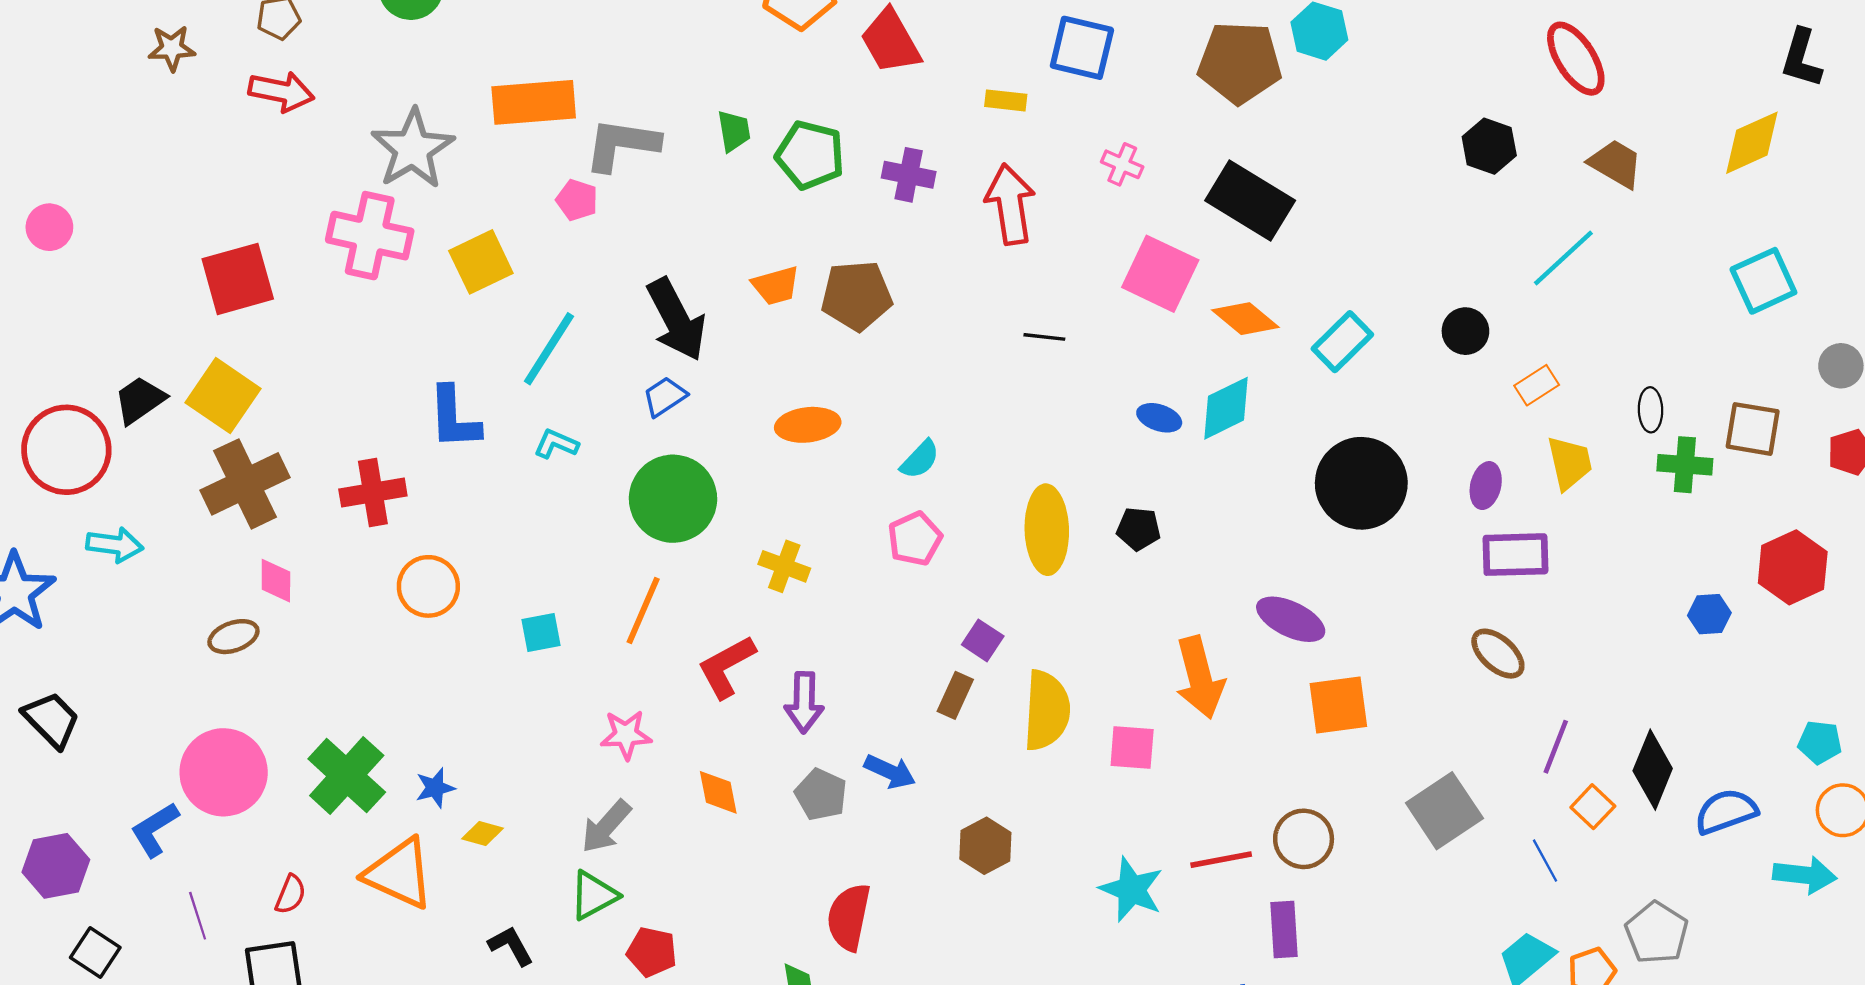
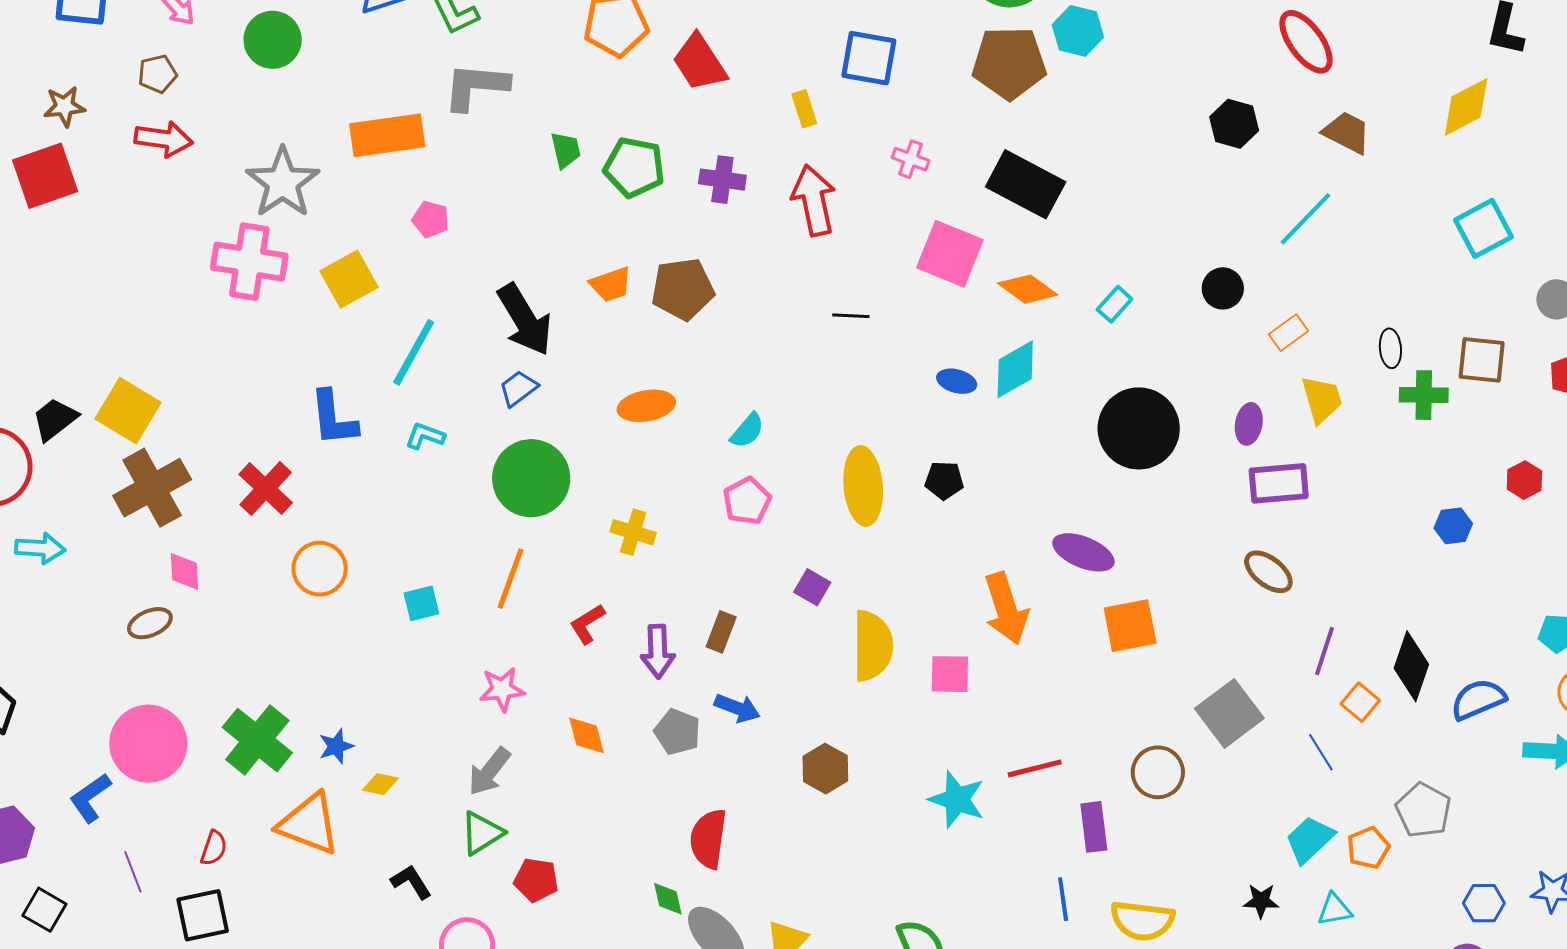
yellow rectangle: (1006, 100) -> (804, 109), turned 69
gray L-shape: (622, 144) -> (476, 86), moved
red square: (238, 279) -> (45, 176), moved
cyan rectangle: (1342, 342) -> (1115, 304), size x0.7
red cross: (373, 493) -> (266, 489), turned -34
red hexagon: (1793, 567) -> (1524, 480), size x0.6
red L-shape: (726, 667) -> (587, 624), size x0.7
brown rectangle: (955, 695) -> (721, 632), moved
brown circle: (1304, 839) -> (1158, 772), moved

